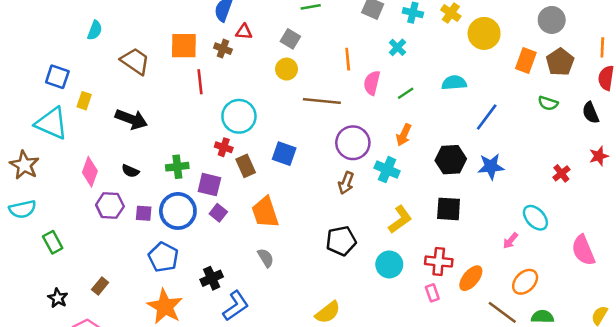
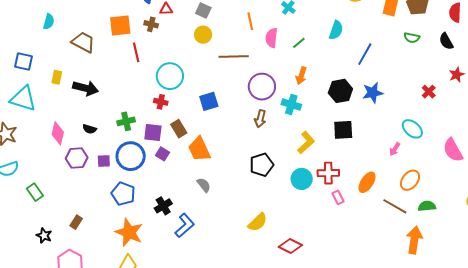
cyan semicircle: (454, 83) -> (336, 30), turned 120
yellow rectangle: (84, 101) -> (57, 77), moved
blue square: (284, 154) -> (209, 101), turned -30
brown rectangle: (246, 166) -> (179, 129), moved
red cross: (439, 262) -> (328, 173), moved

